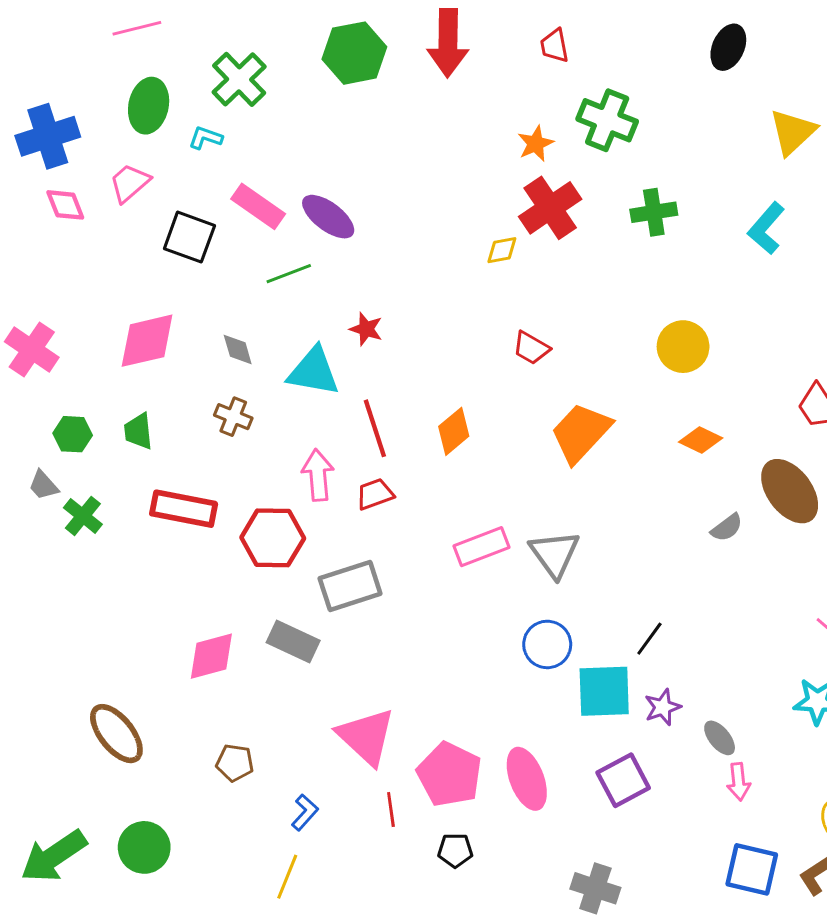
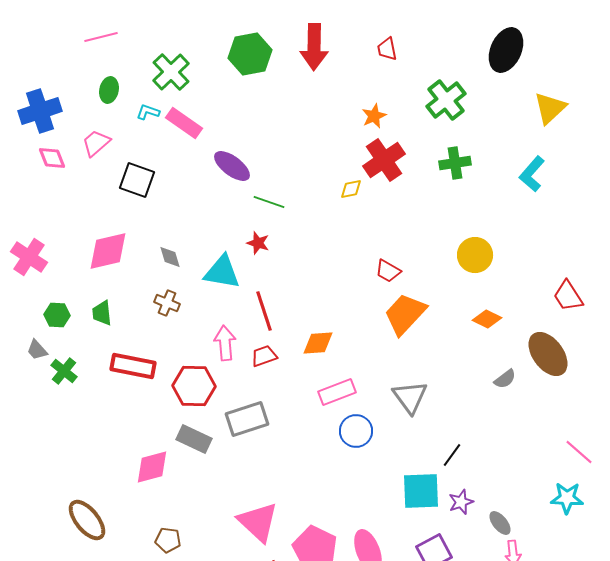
black ellipse: (728, 47) -> (506, 50), size x1.4
green ellipse: (149, 106) -> (109, 90), size x0.7
green cross: (607, 120) -> (446, 100), moved, turned 30
pink rectangle: (258, 206) -> (184, 123), moved
green line: (289, 274) -> (269, 202), moved, turned 40
red trapezoid: (531, 348) -> (388, 271), moved
orange diamond: (454, 431) -> (318, 343), moved, turned 36
gray triangle: (555, 554) -> (410, 397), moved
gray rectangle: (293, 642) -> (194, 439), moved
blue circle: (547, 644) -> (356, 431), moved

